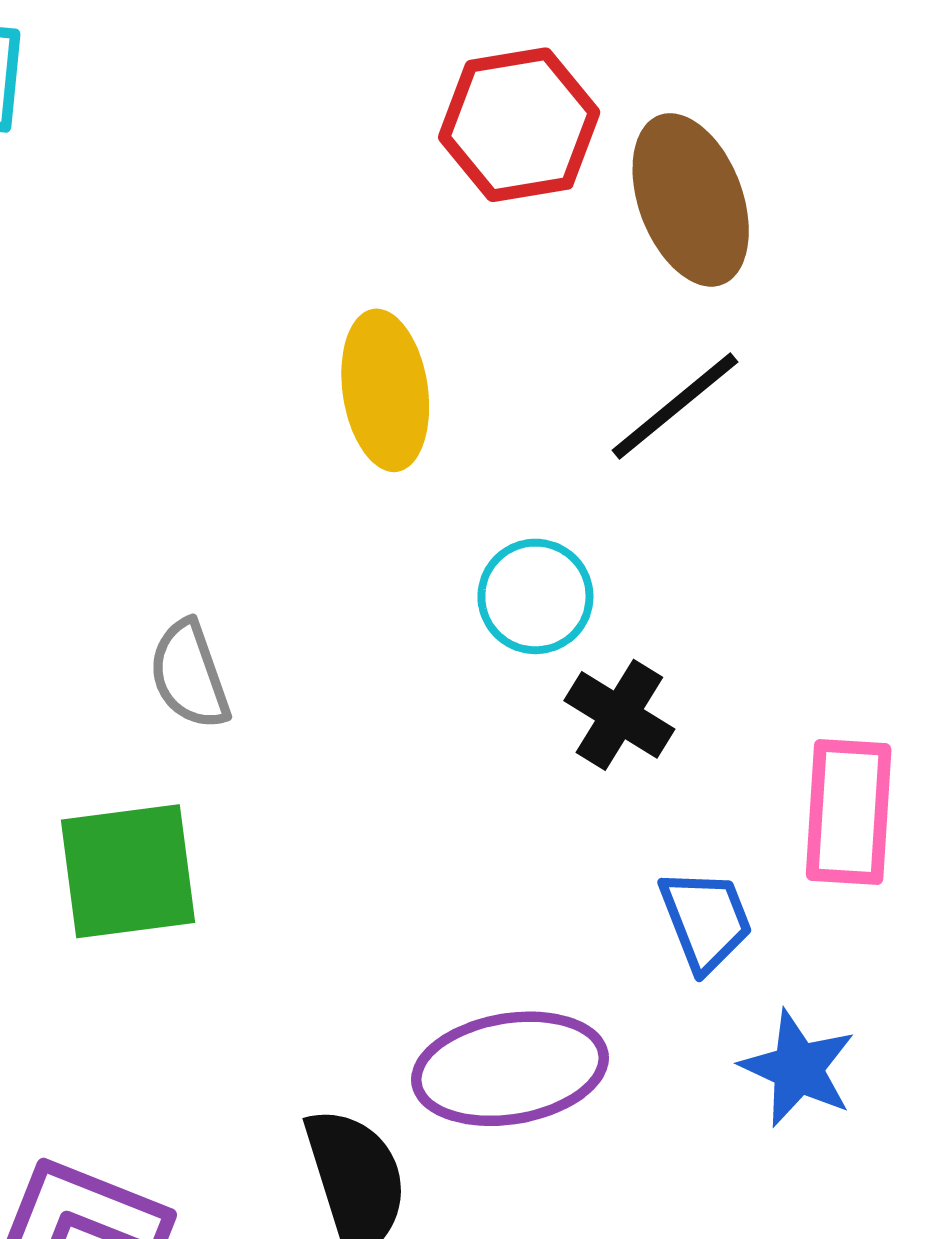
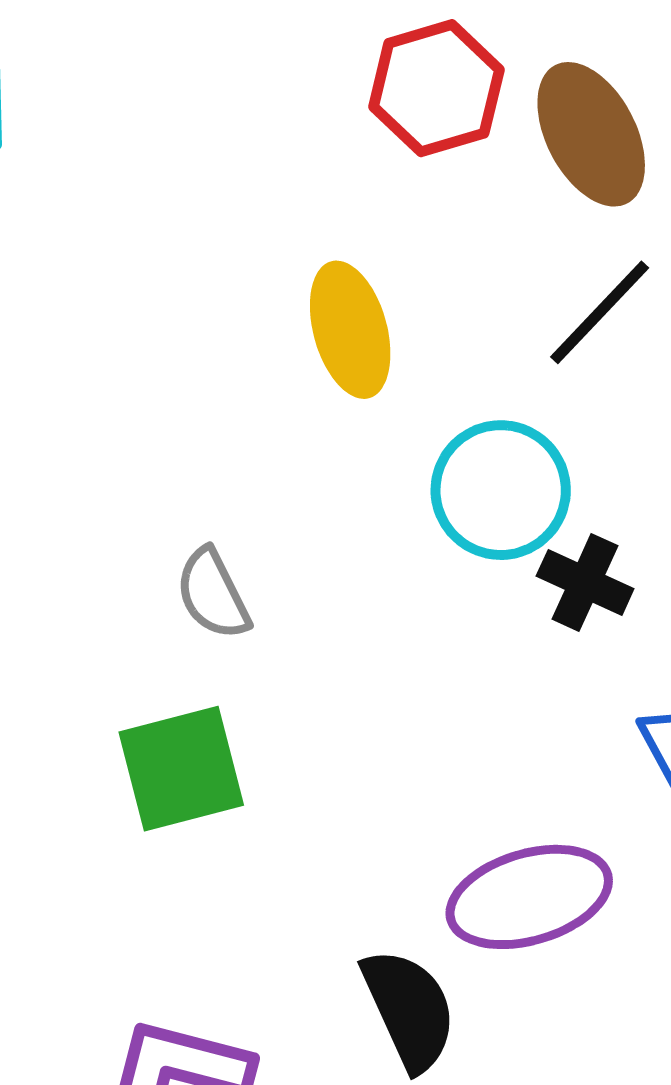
cyan circle: (535, 596) -> (501, 490), size x1.4

